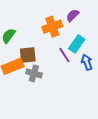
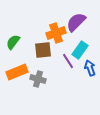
purple semicircle: (73, 15) -> (76, 22), size x1.5
brown square: (28, 55) -> (43, 50), moved

